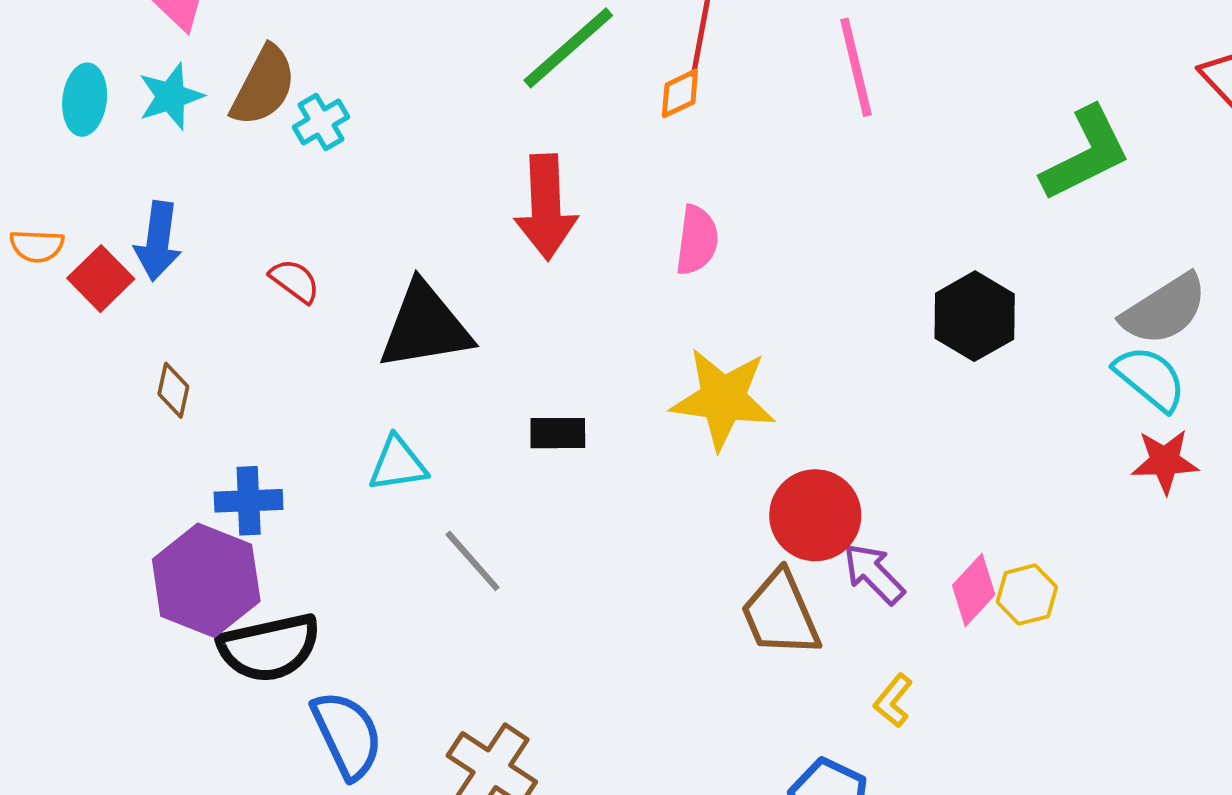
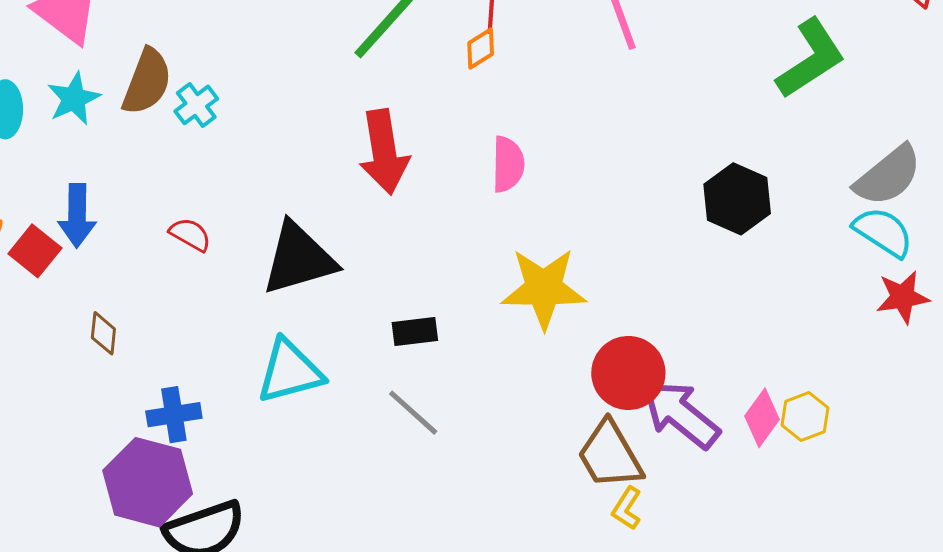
cyan triangle: (398, 464) -> (290, 371), size x1.4
gray line: (473, 561) -> (413, 413), moved
purple arrow: (874, 574) -> (681, 414), size x1.5
yellow L-shape: (893, 701) -> (627, 508), moved

